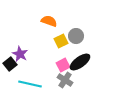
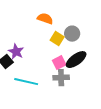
yellow square: (61, 41) -> (57, 39), turned -32
gray cross: (65, 80) -> (61, 78), turned -35

